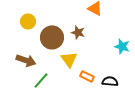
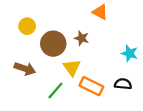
orange rectangle: (87, 76) -> (91, 86), size x1.5
green line: (41, 80) -> (55, 90), moved
black semicircle: (110, 81) -> (123, 84), moved

